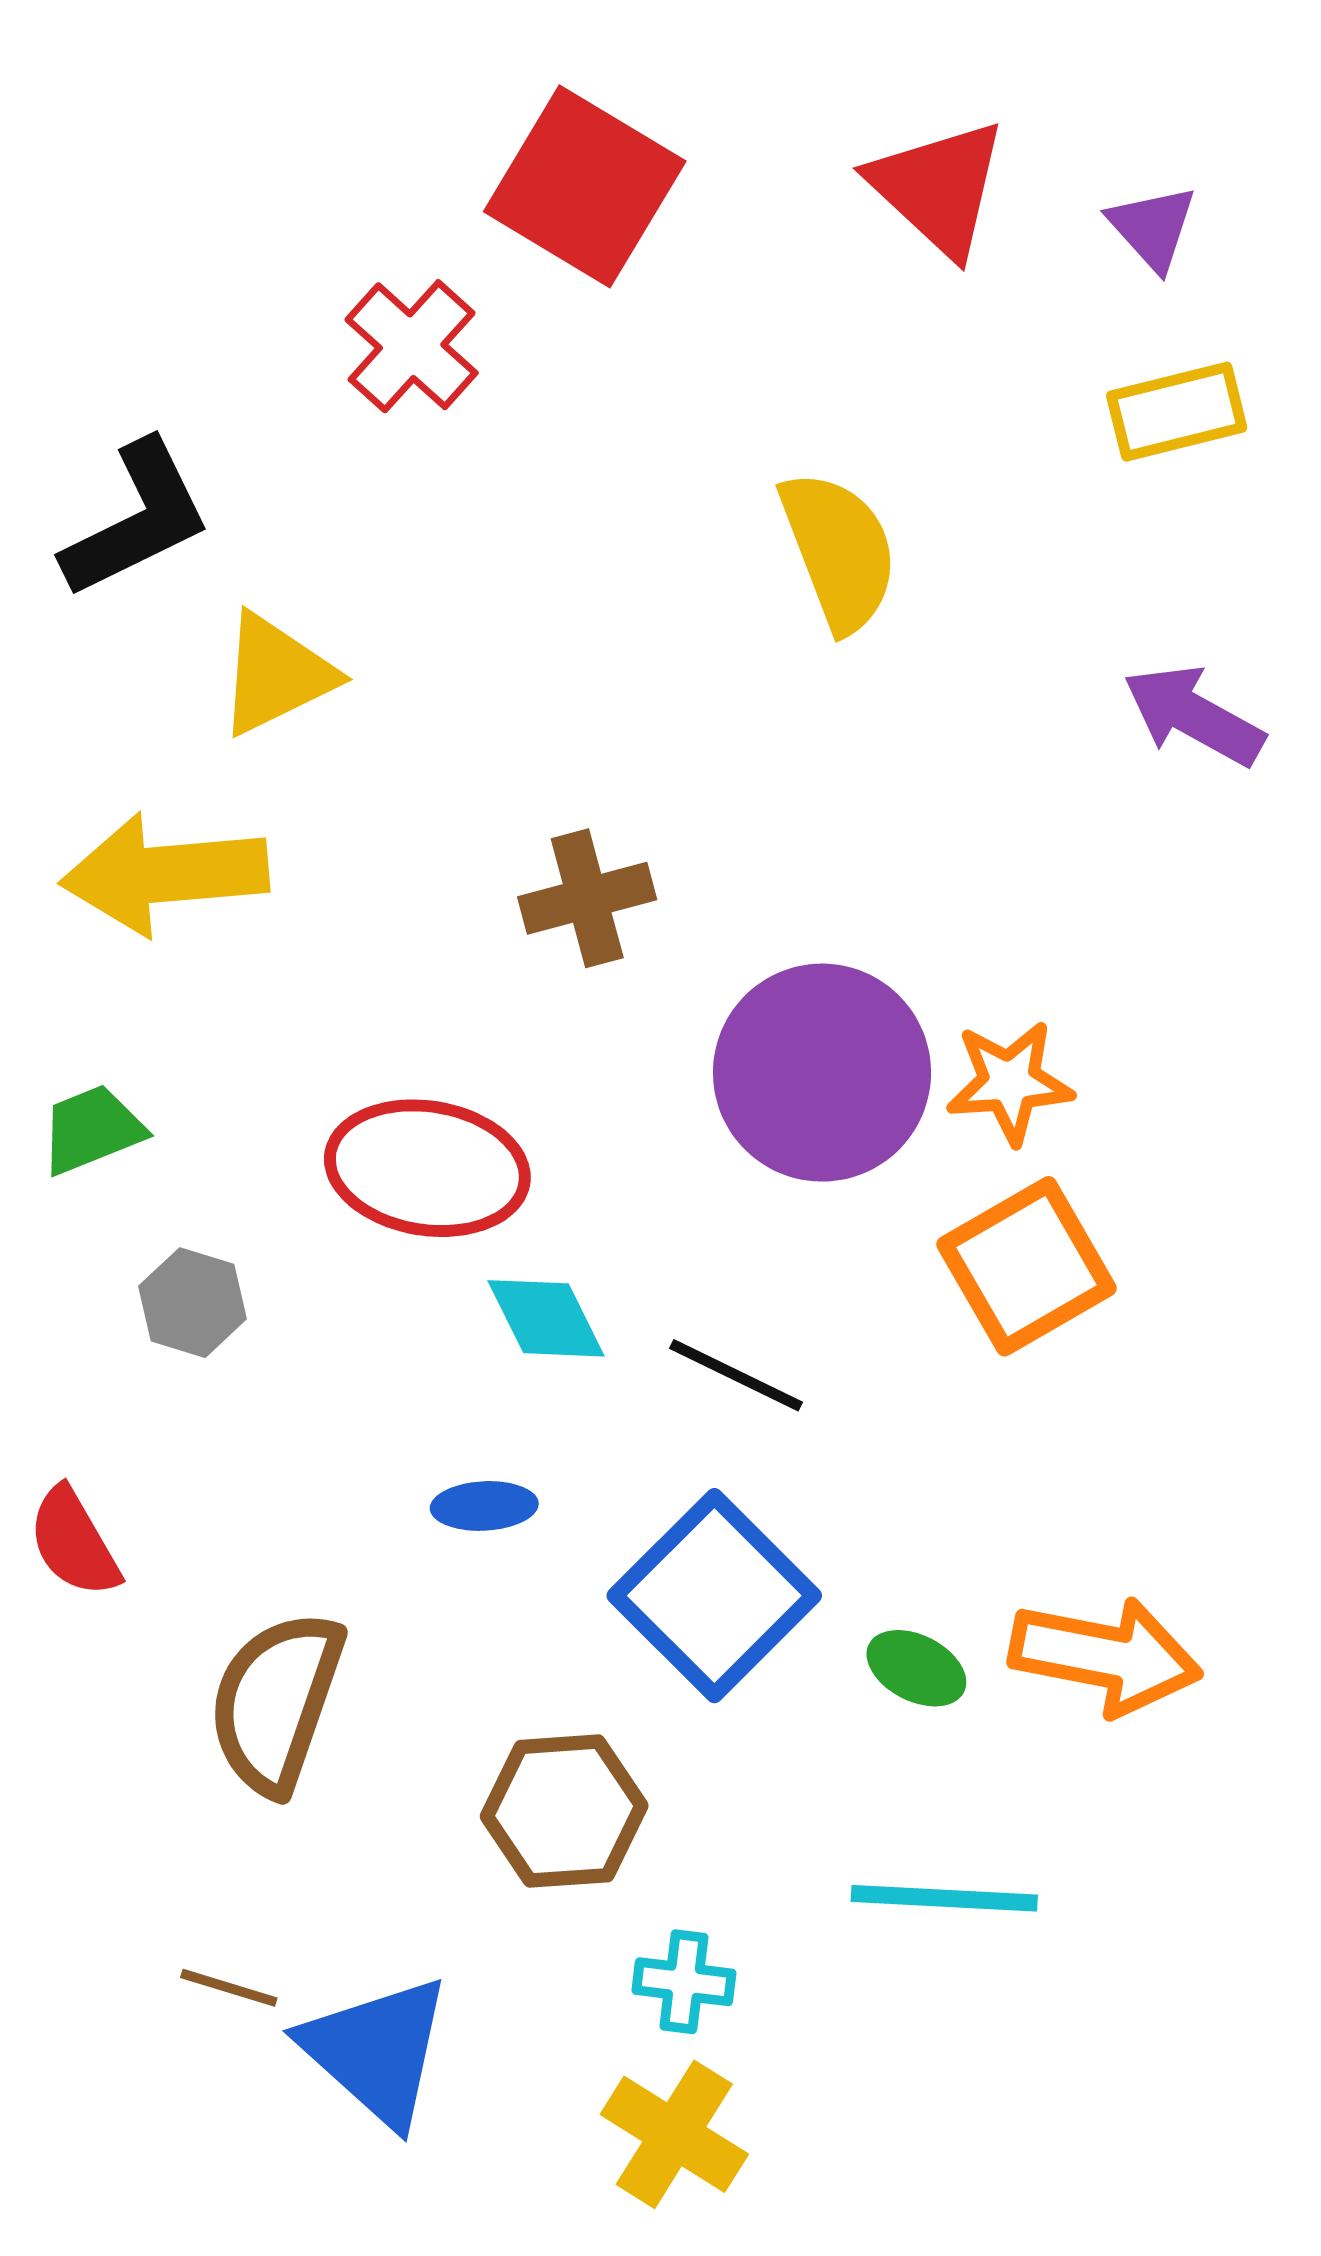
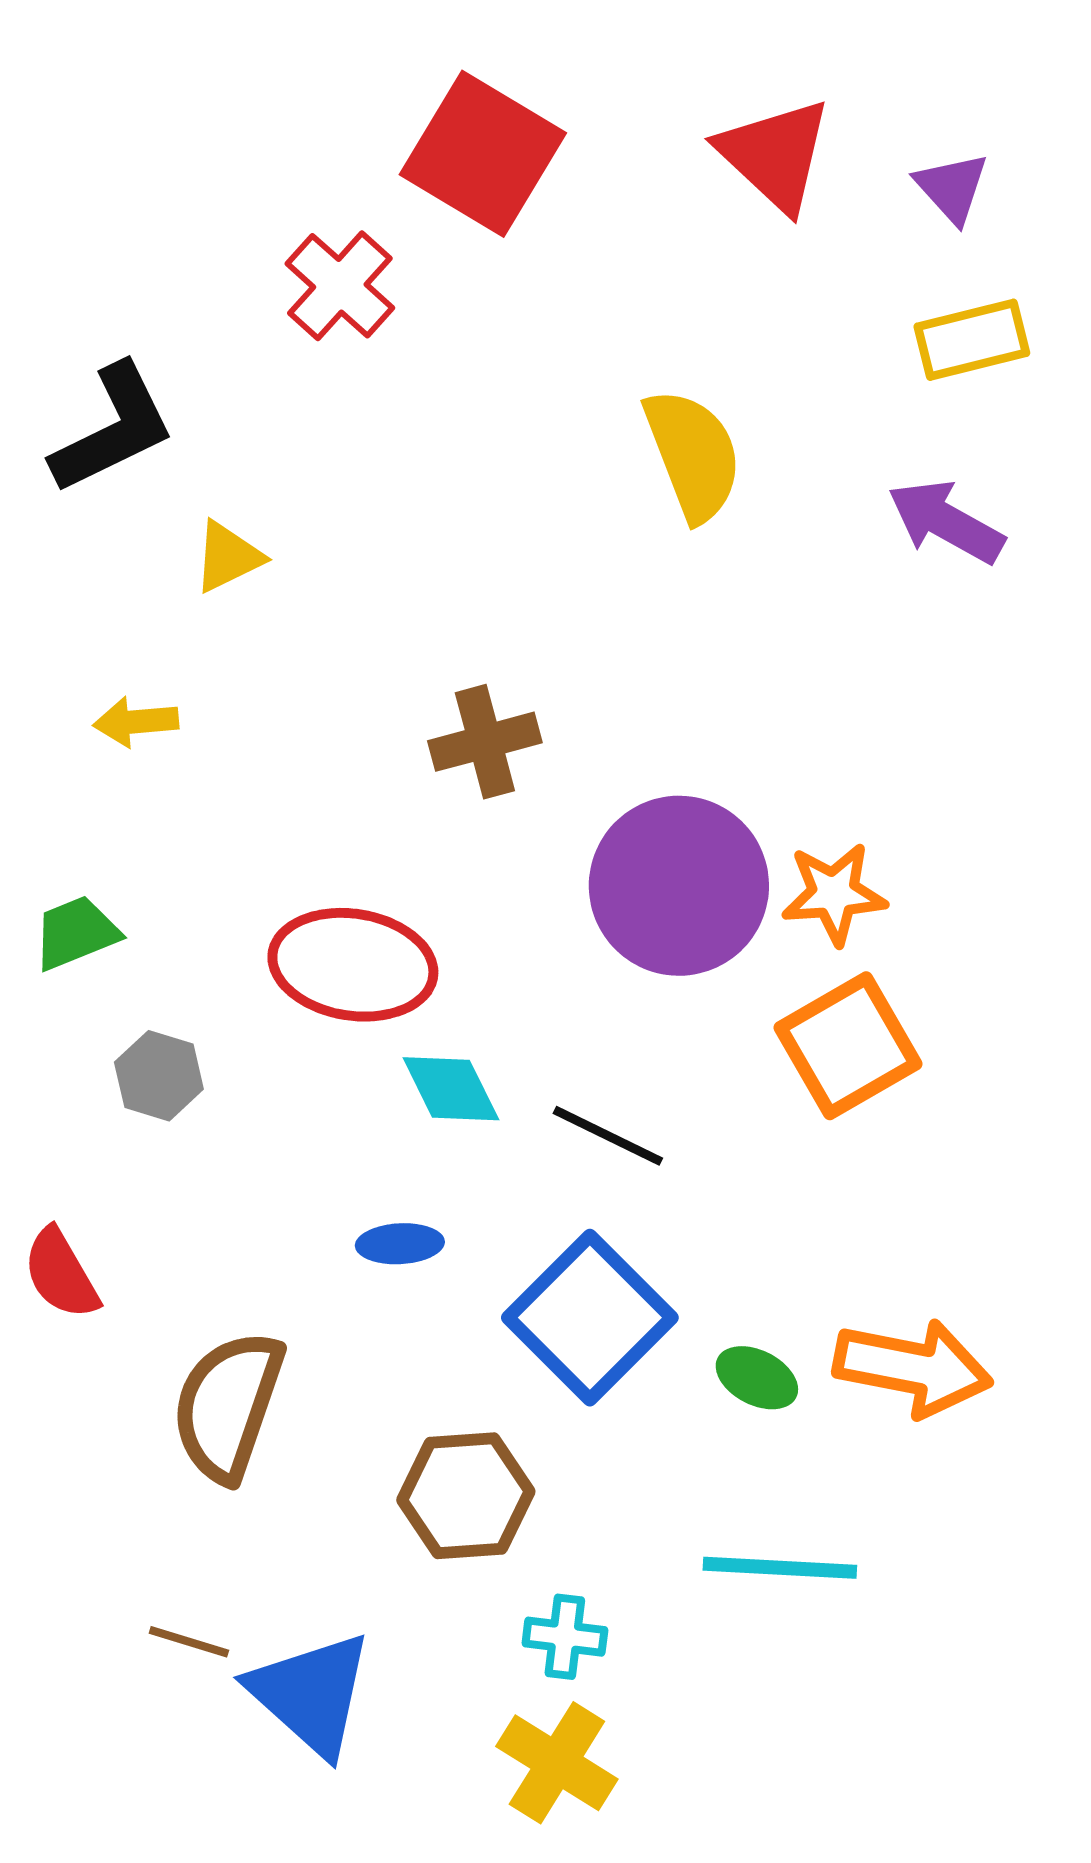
yellow triangle: (276, 674) -> (228, 557), size x0.7
purple arrow: (1194, 715) -> (946, 522), moved
yellow arrow: (165, 874) -> (136, 722), size x0.5

